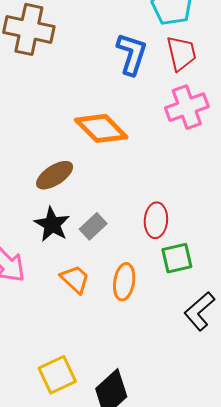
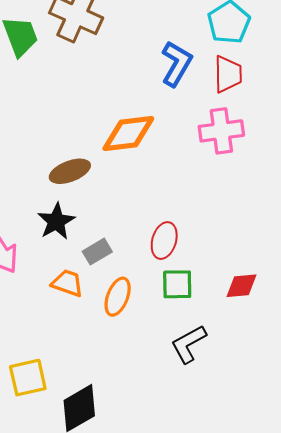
orange diamond: (101, 128) -> (128, 134), turned -64
gray rectangle: (93, 226) -> (97, 252), moved
orange trapezoid: (75, 279) -> (67, 283), turned -36

